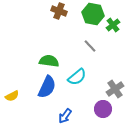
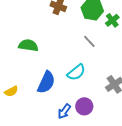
green semicircle: (49, 61) -> (28, 45), moved
purple circle: (103, 109) -> (84, 106), moved

